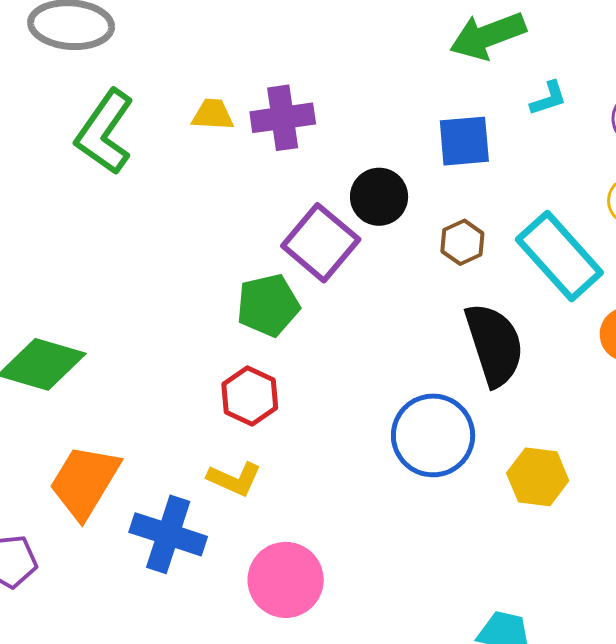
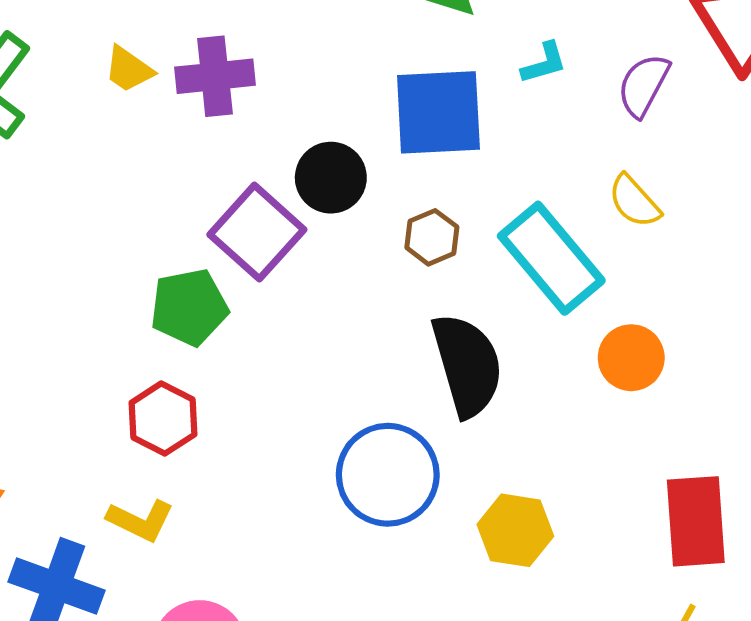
yellow trapezoid: (213, 115) -> (129, 69), turned -150
blue square: (464, 141) -> (438, 112), size x1.4

